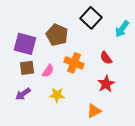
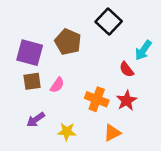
cyan arrow: (122, 29) -> (143, 50), moved
orange cross: (74, 63) -> (97, 99), moved
purple arrow: (23, 94) -> (36, 120), moved
yellow star: (57, 95) -> (67, 132), moved

